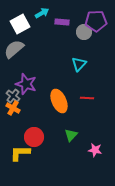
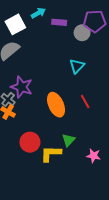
red line: (87, 98) -> (85, 102), turned 56
yellow L-shape: (20, 153) -> (51, 154), moved

